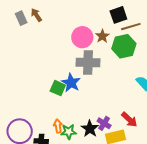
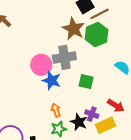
brown star: (102, 36) -> (73, 29), size x1.6
pink circle: (82, 37) -> (41, 65), moved
green square: (58, 88) -> (86, 82), moved
orange arrow: (58, 126) -> (56, 110), moved

